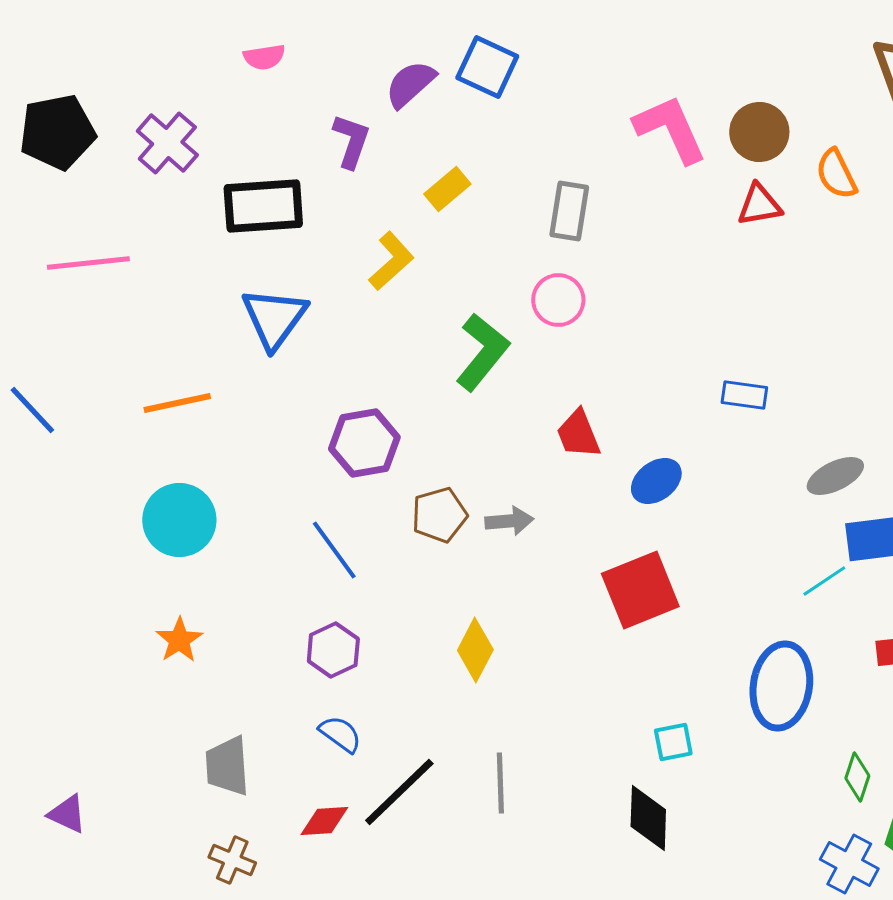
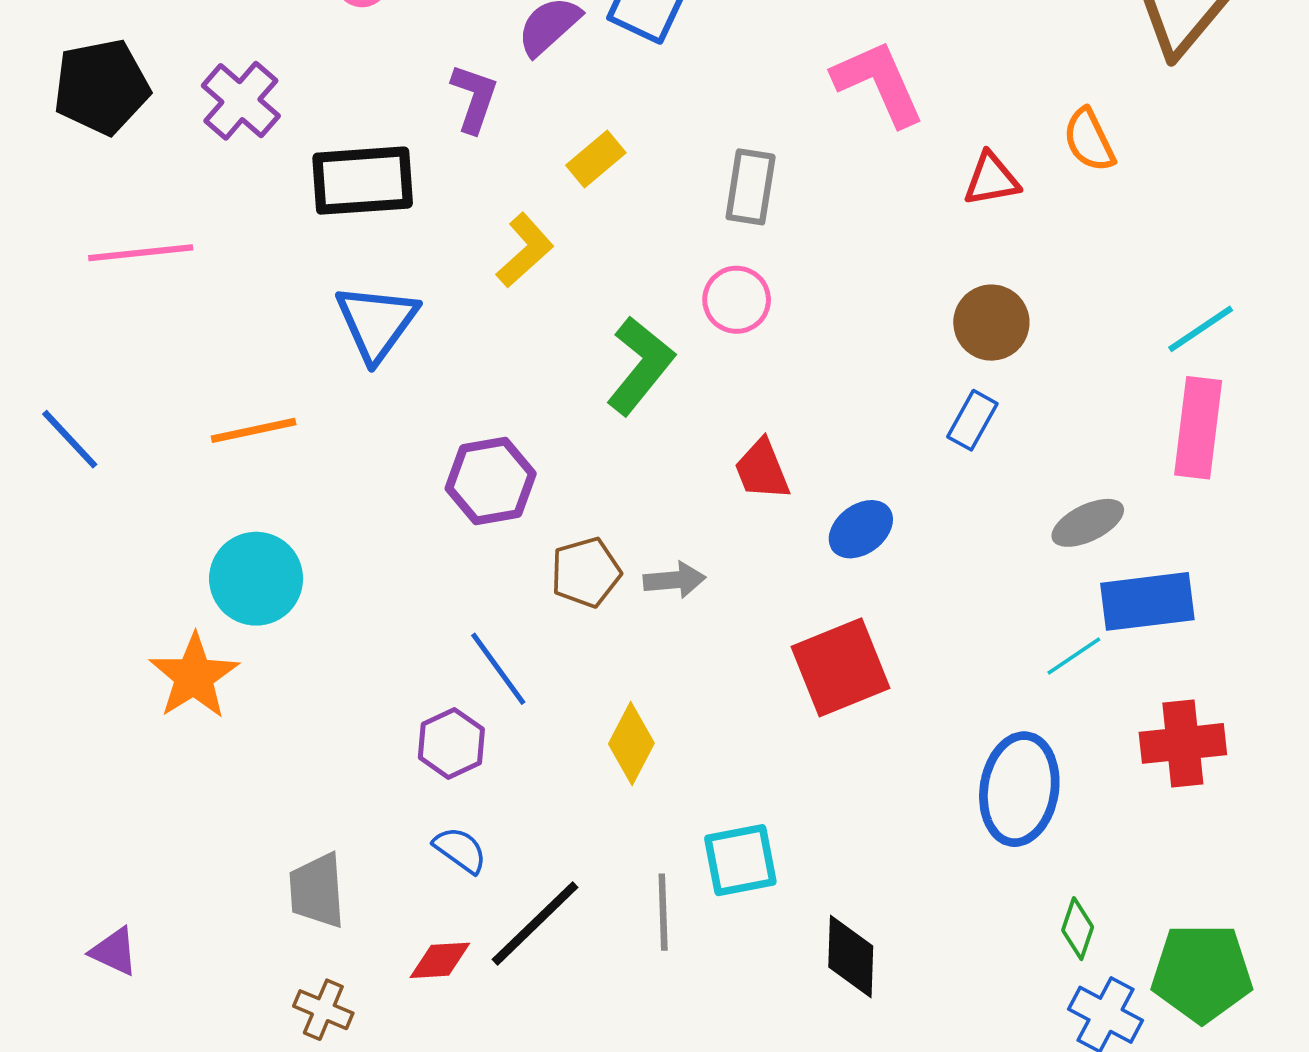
brown circle: (759, 132) -> (991, 323), moved
blue rectangle: (744, 395) -> (972, 420), turned -69
blue line: (334, 550) -> (498, 669), moved
orange star: (179, 640) -> (194, 676), moved, size x1.5
cyan square: (673, 742) -> (740, 860), moved, size x1.5
green diamond: (857, 777) -> (1078, 929), moved

